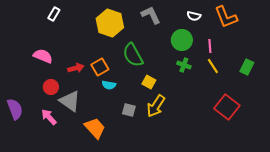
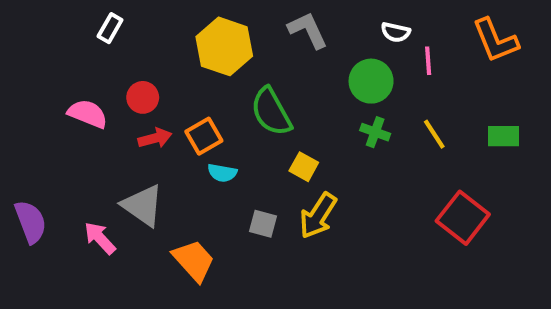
orange L-shape: (226, 17) -> (495, 40), moved
pink line: (210, 46) -> (428, 61), moved
green rectangle: (247, 67) -> (504, 136), turned 63
red circle: (51, 87) -> (143, 97), moved

